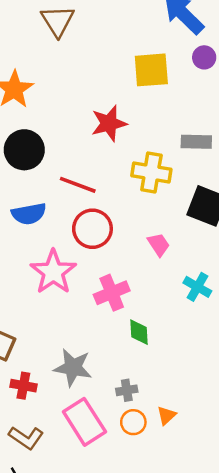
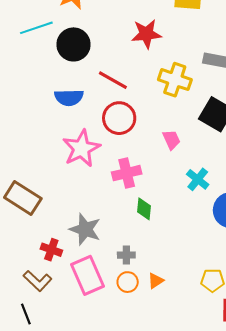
red cross: (23, 386) -> (51, 250), moved

